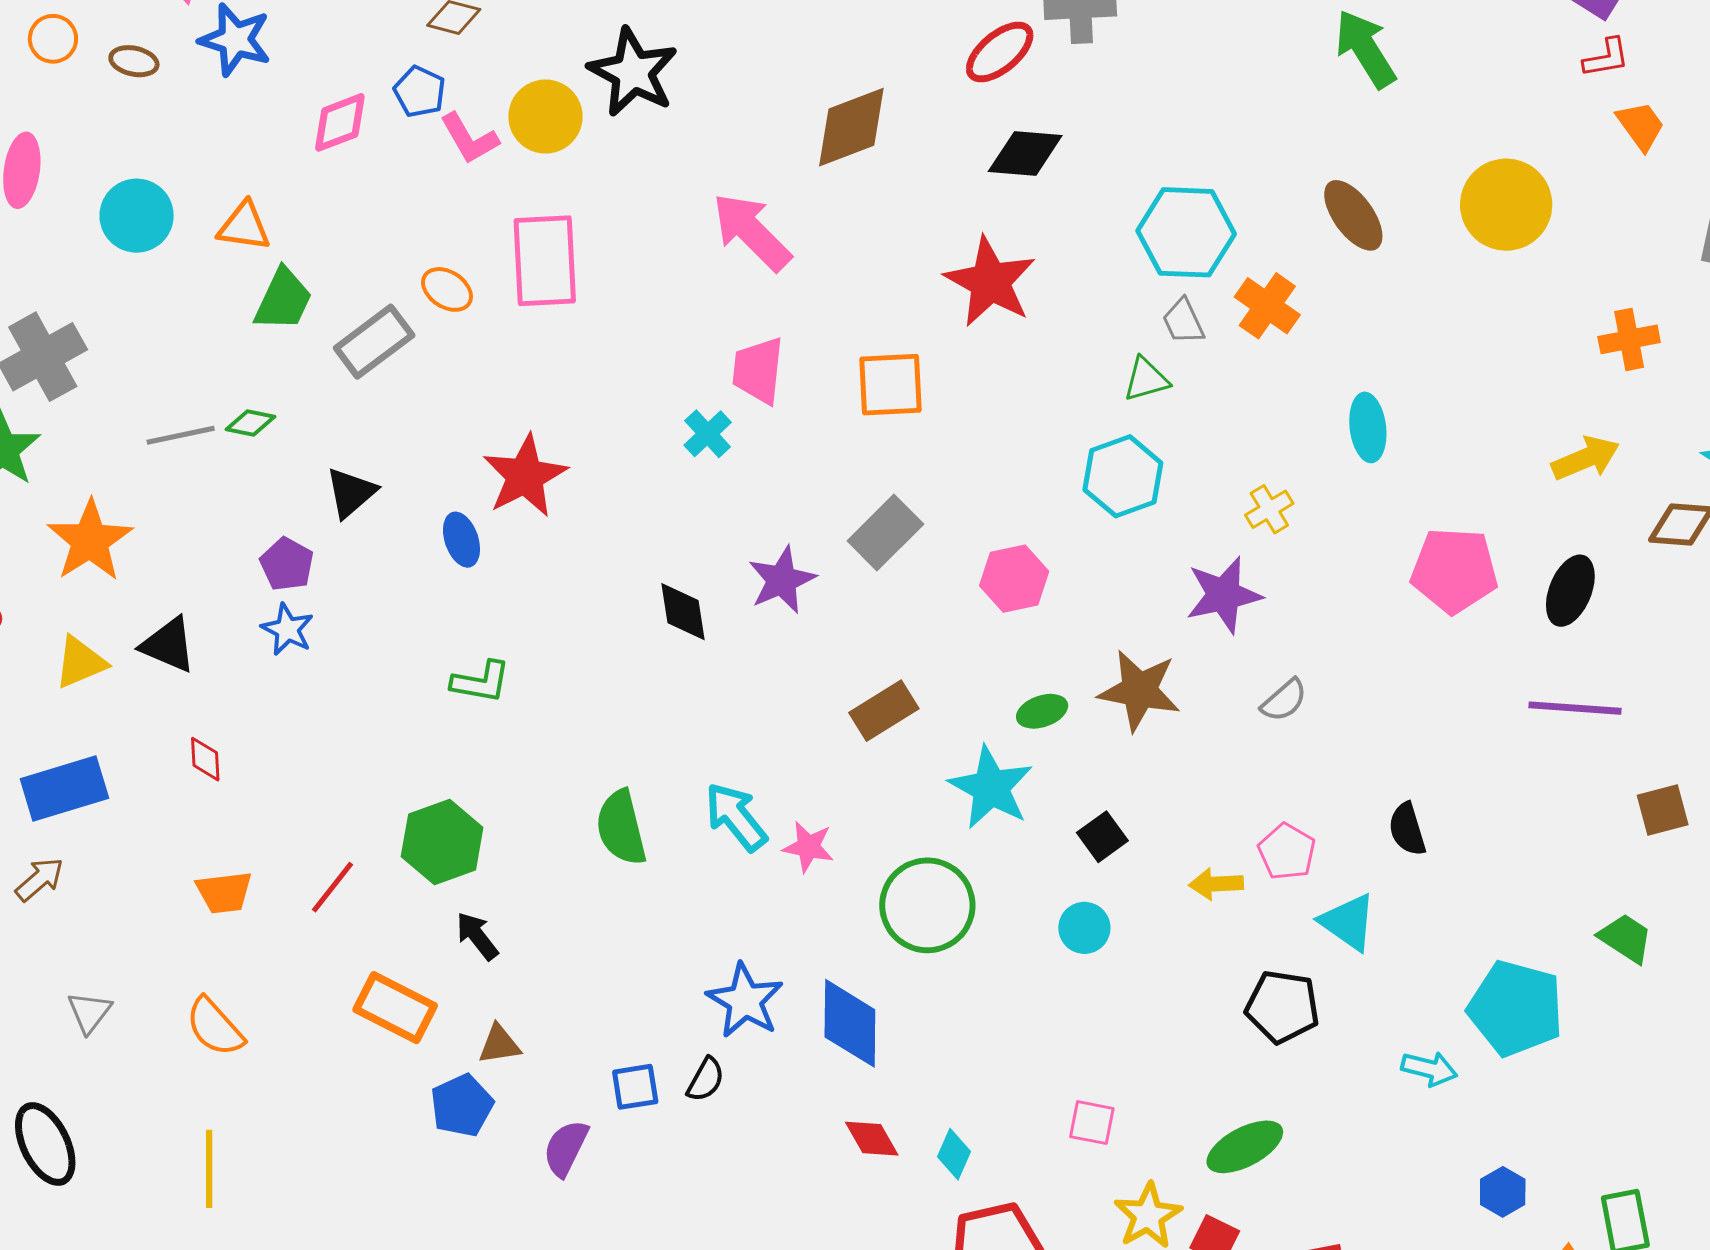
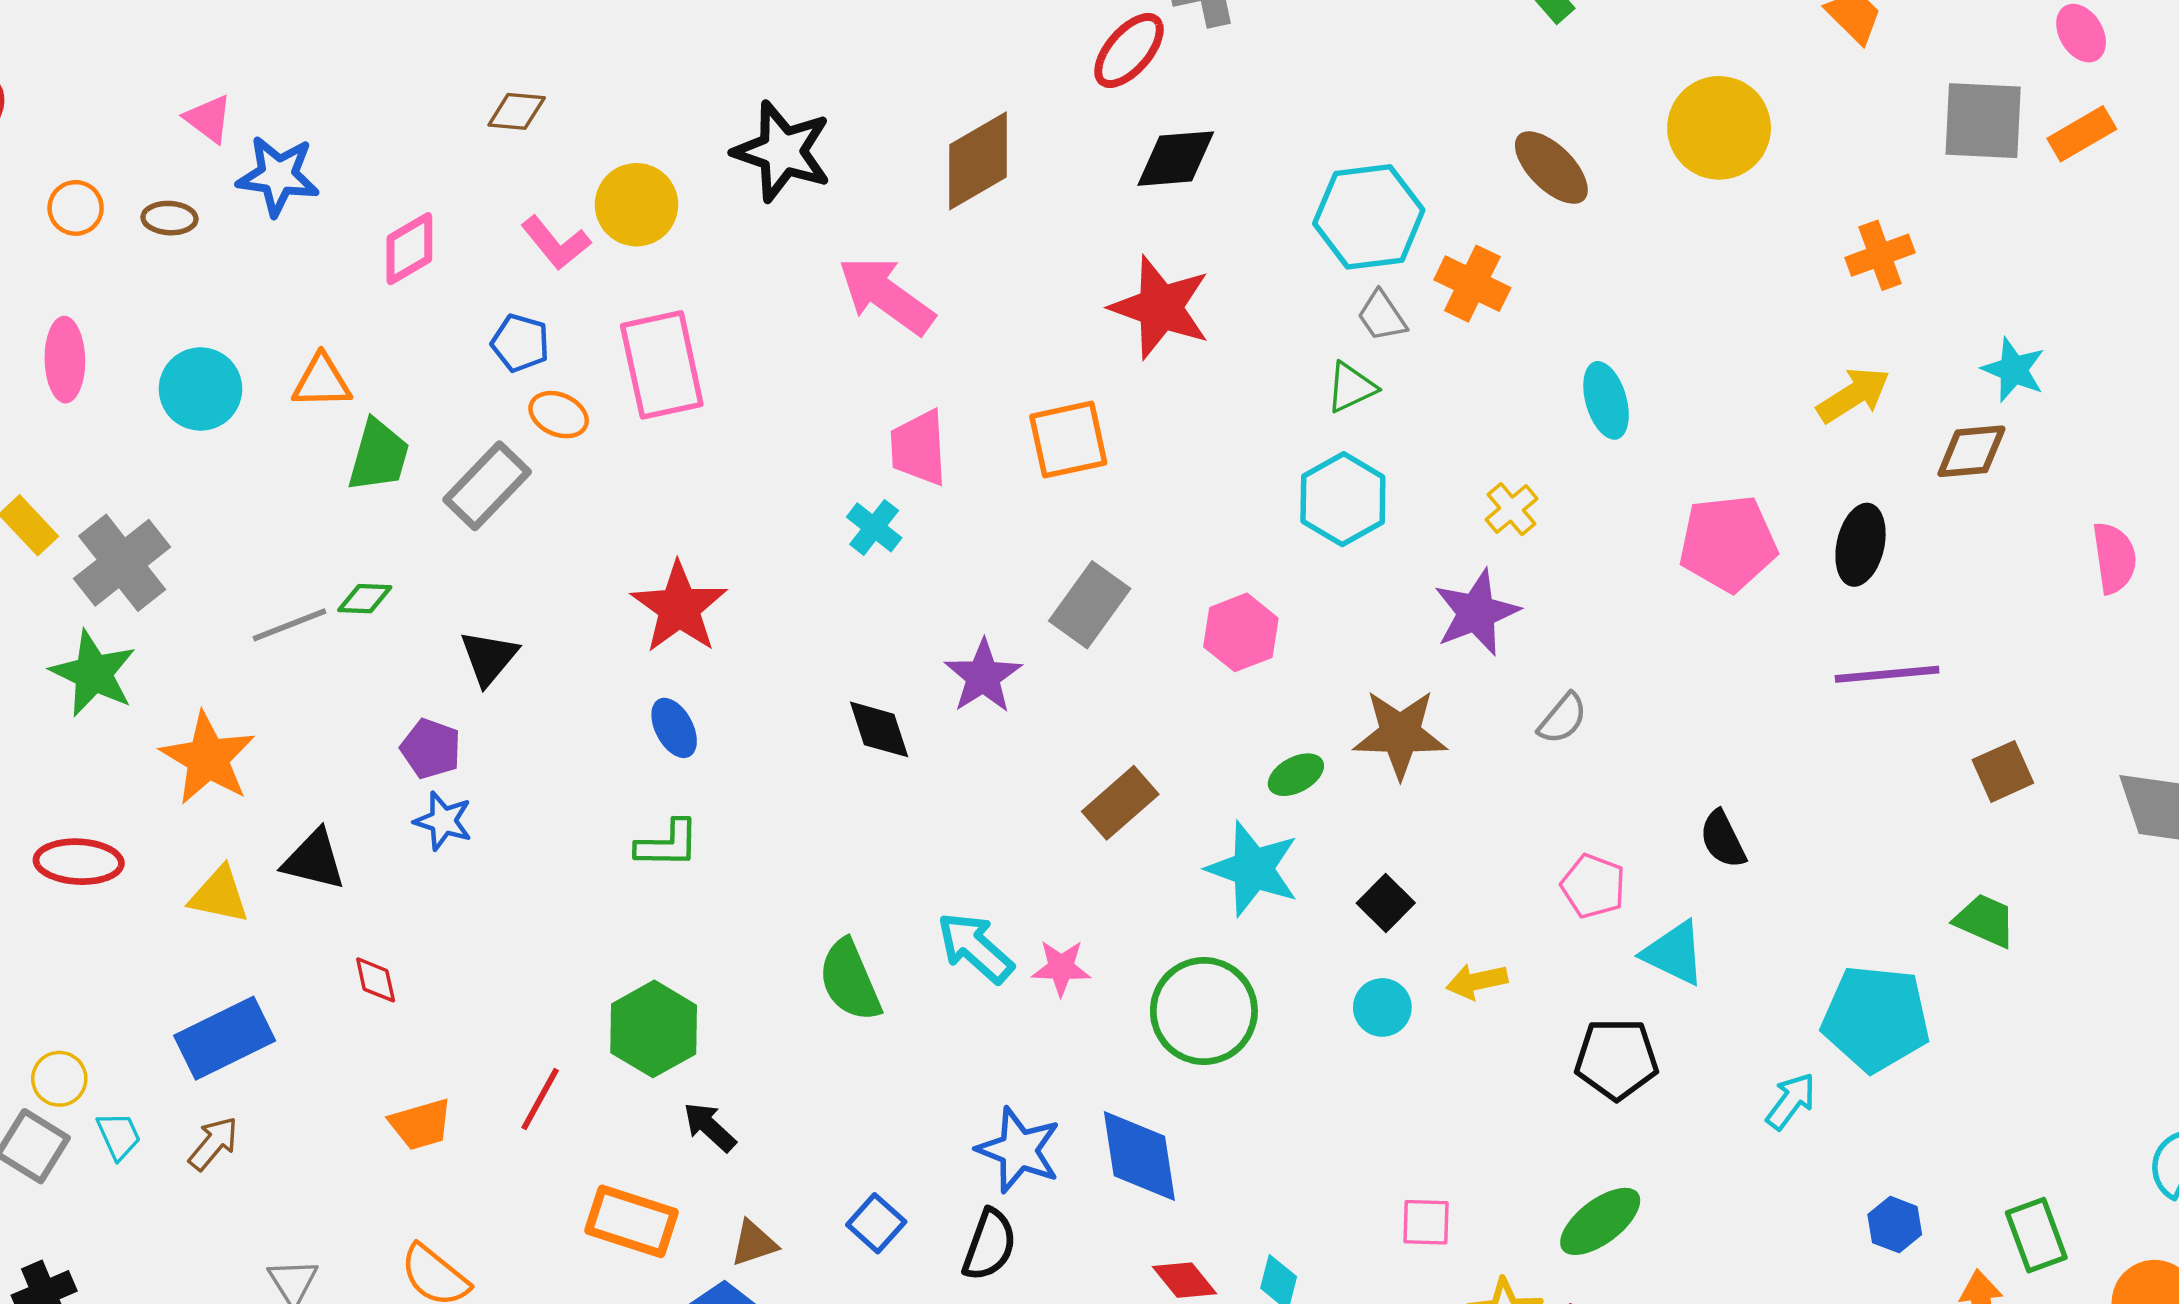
black star: (633, 72) -> (782, 152), moved
blue pentagon: (420, 92) -> (520, 343), moved
blue ellipse: (461, 540) -> (674, 728), moved
yellow triangle: (80, 662) -> (219, 895), turned 44
yellow arrow: (1216, 884) -> (1477, 981), moved
cyan arrow: (1429, 1069) -> (1791, 1101), turned -58
black semicircle: (706, 1080) -> (989, 1245), size x1.4
blue square: (635, 1087) -> (876, 1223), moved, turned -30

